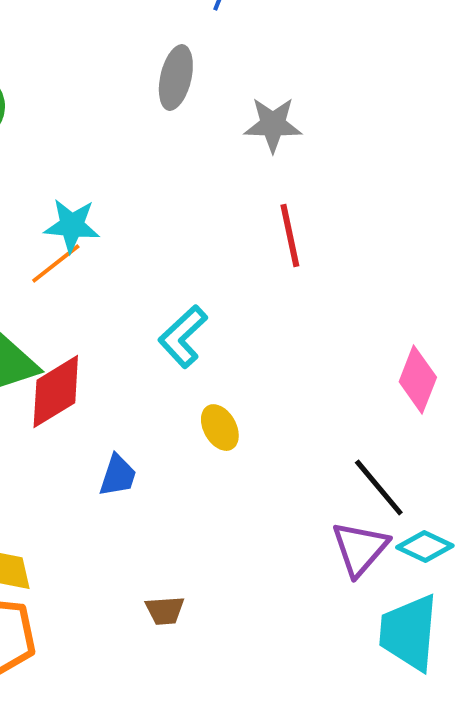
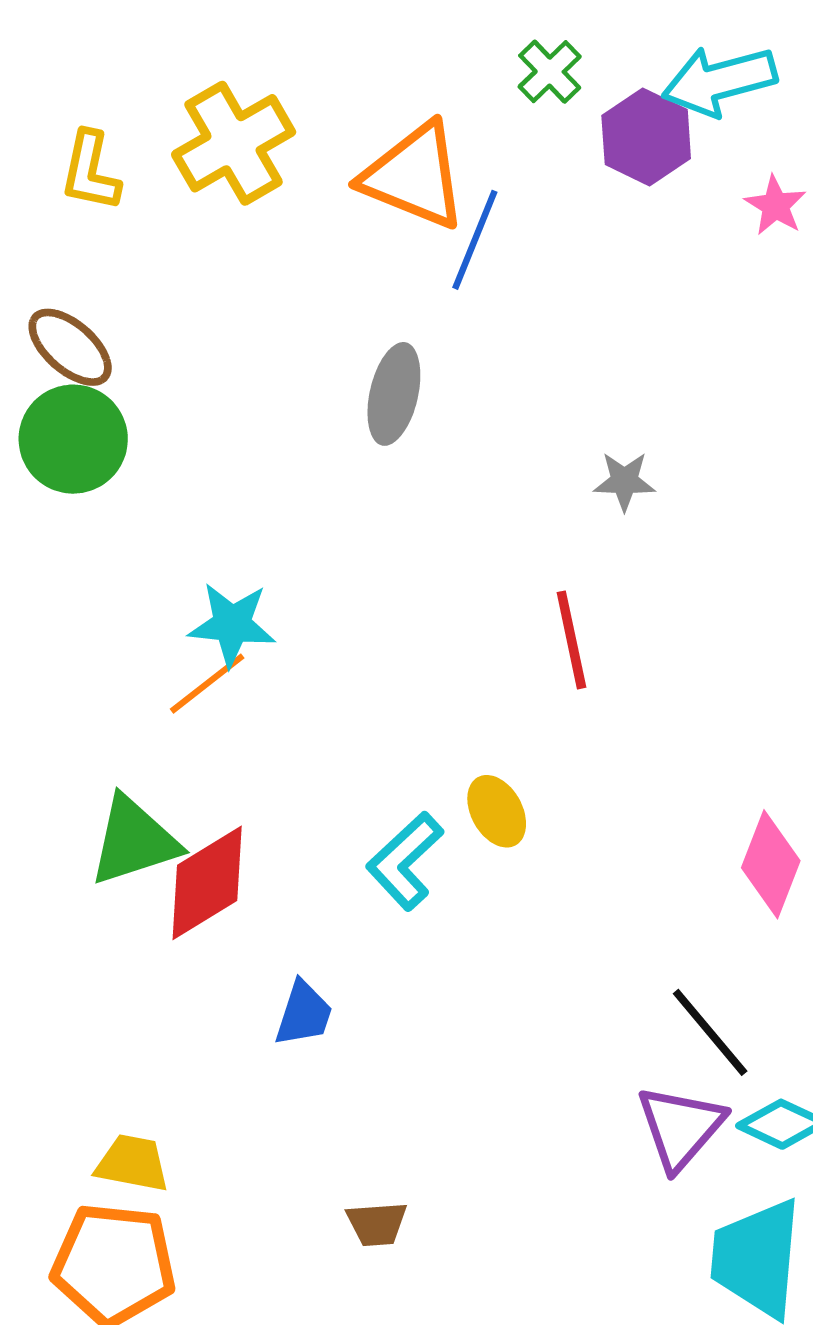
gray star: (273, 125) -> (624, 481), moved, size x0.7
cyan L-shape: (183, 337) -> (405, 861), moved
yellow ellipse: (220, 428) -> (497, 811), moved

